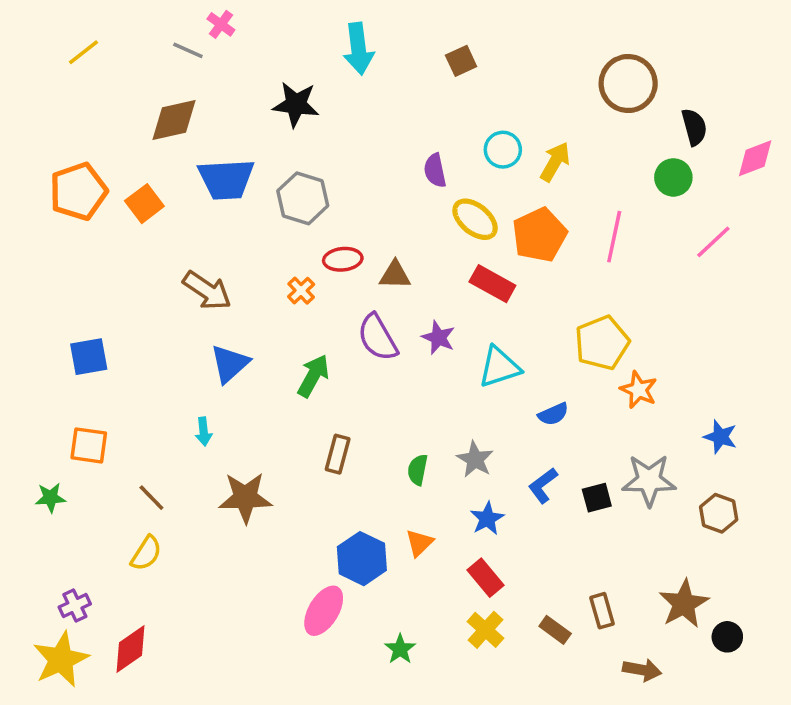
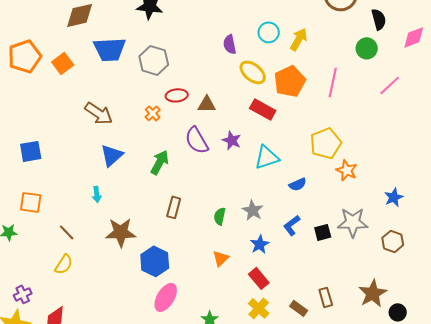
blue star: (720, 437) -> (394, 197), turned 30
blue hexagon: (362, 559) -> (155, 261), moved

